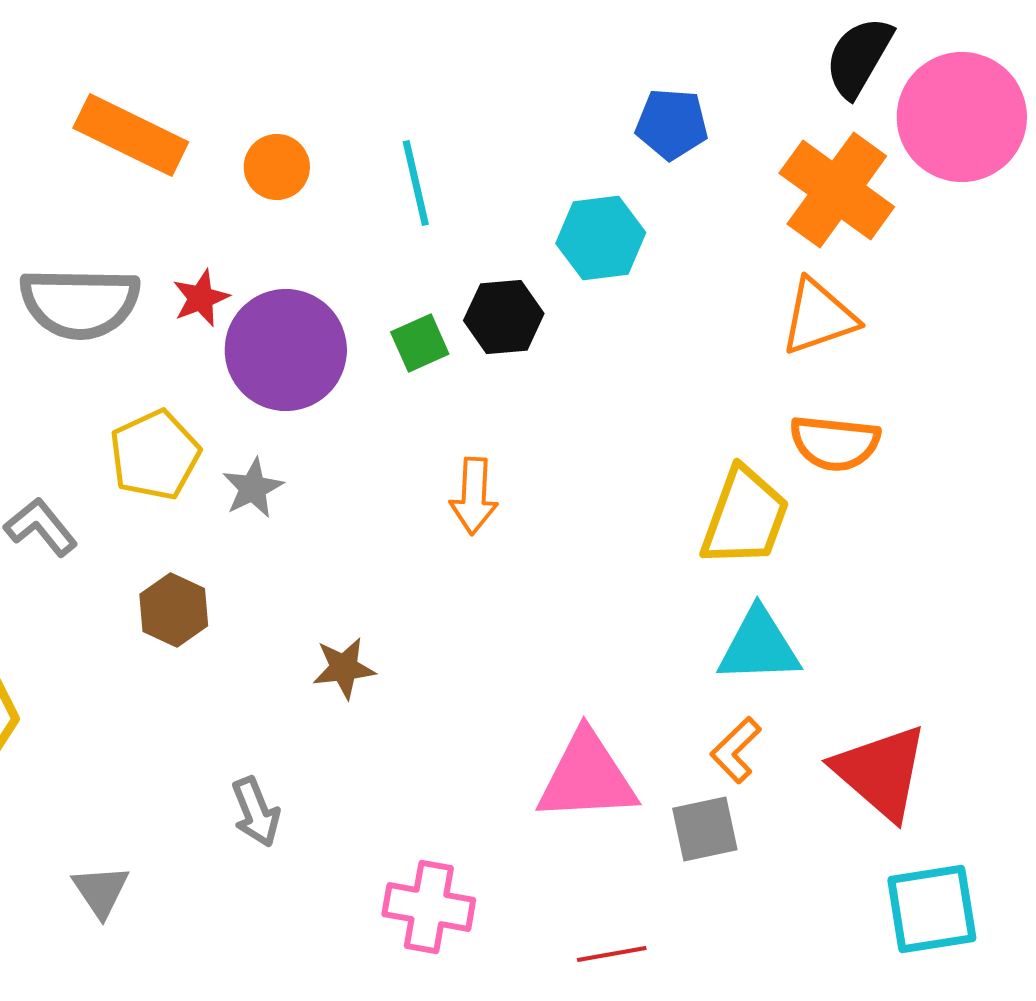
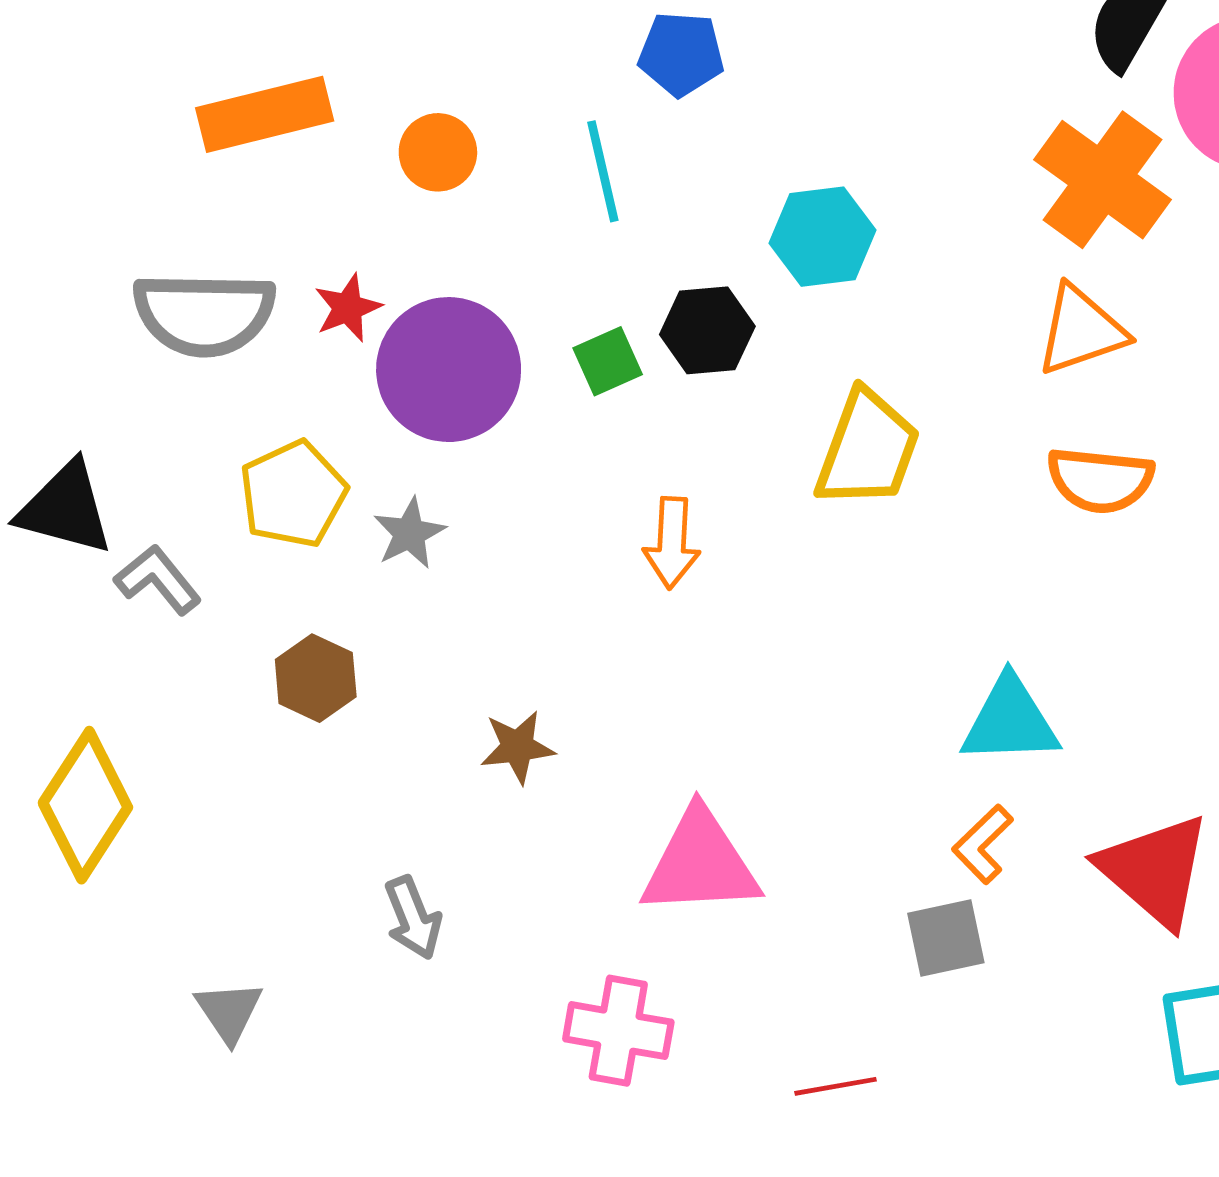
blue pentagon: (672, 124) -> (681, 54), moved
orange rectangle: (131, 135) -> (265, 114), turned -40
yellow trapezoid: (745, 517) -> (868, 449), moved
pink triangle: (587, 777) -> (700, 863), moved

